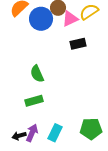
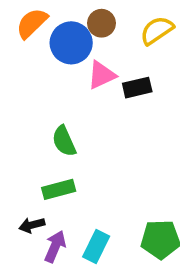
pink triangle: (70, 19) -> (102, 75), moved
black arrow: (19, 136) -> (32, 225), moved

